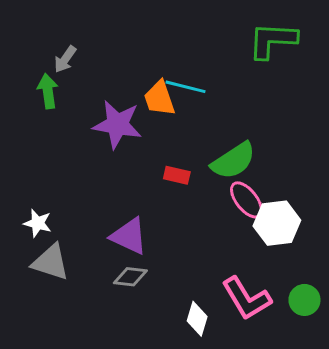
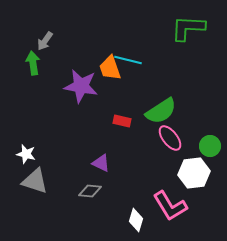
white hexagon: (277, 223) -> (194, 173), moved
purple triangle: (129, 236) -> (101, 163), moved, size x0.7
green circle: (304, 300) -> (210, 146), moved

